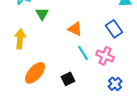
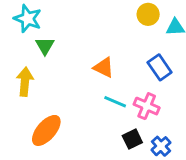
green triangle: (42, 14) -> (45, 46), moved
cyan line: (83, 53) -> (115, 102), turned -35
black square: (68, 79) -> (132, 139), moved

